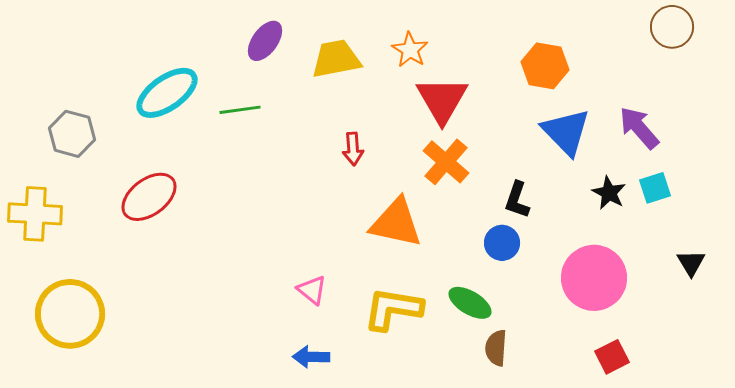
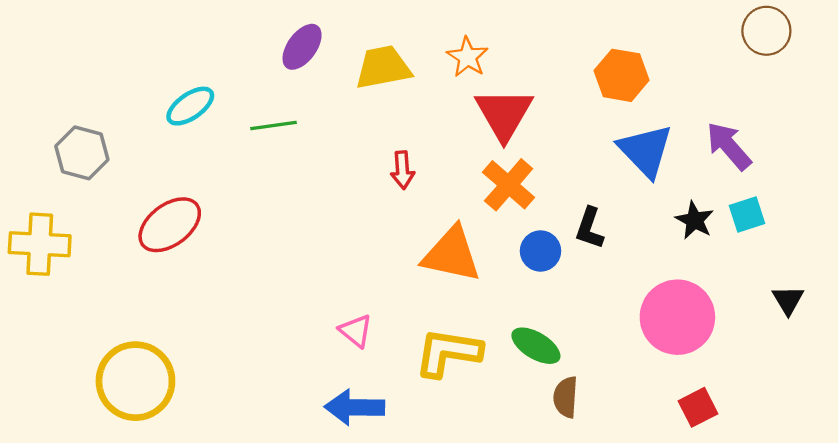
cyan ellipse: (167, 93) -> (190, 106), size x0.7
blue circle: (502, 243) -> (541, 251), moved
yellow circle: (70, 314) -> (135, 381), moved
blue arrow: (311, 357) -> (355, 407), size x1.4

